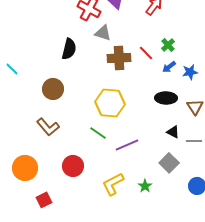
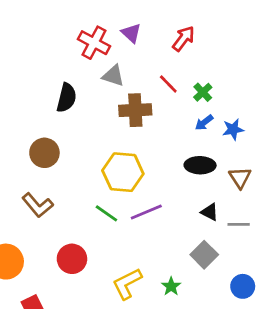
red line: (146, 53) -> (168, 84), moved
purple line: (127, 145) -> (146, 212), moved

